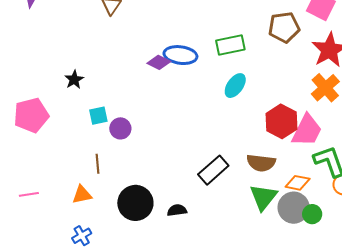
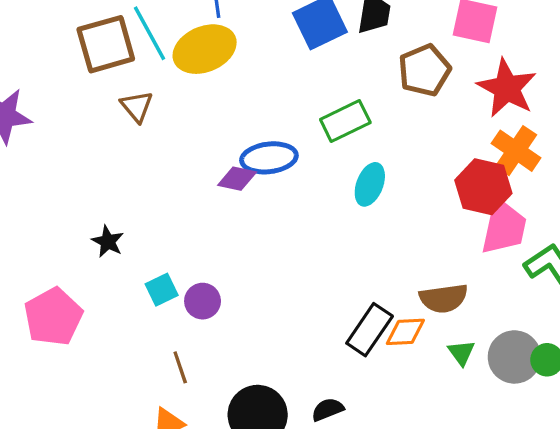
red hexagon: (281, 121) -> (483, 187), moved
orange diamond: (298, 183) -> (405, 332), moved
green triangle: (263, 197) -> (461, 353), size x0.6

